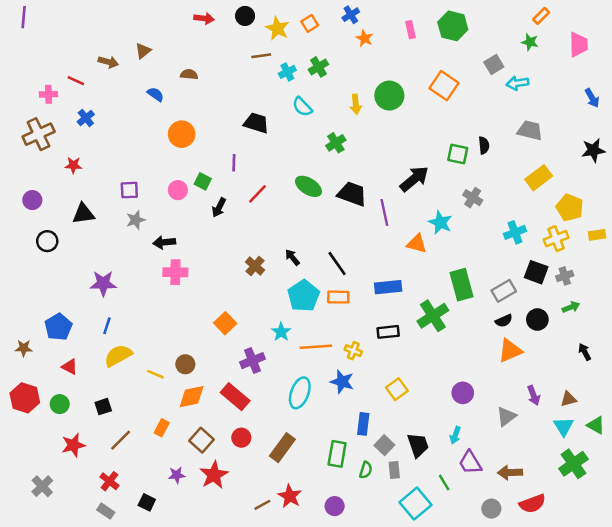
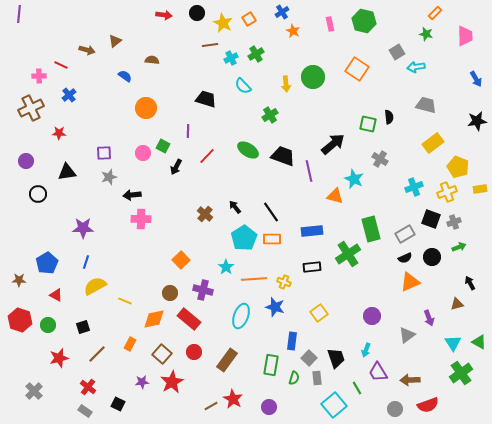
purple cross: (253, 361) -> (203, 290), turned 36
brown circle: (185, 364) -> (170, 293), moved
brown triangle: (568, 399) -> (457, 304), moved

